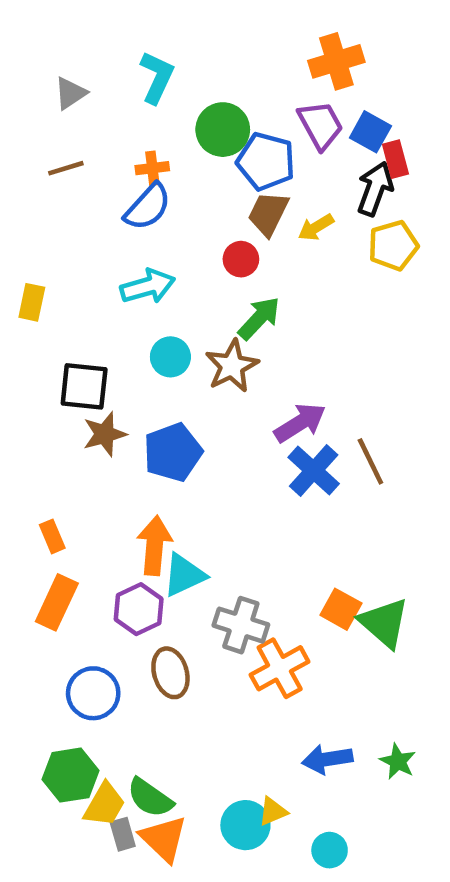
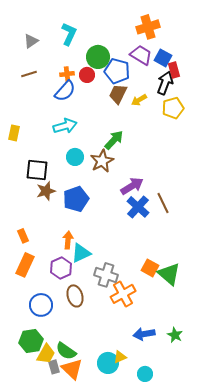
purple trapezoid: (320, 125) -> (141, 55), turned -30
red circle: (241, 259) -> (87, 75), moved
orange arrow: (155, 546) -> (68, 240), size x0.7

